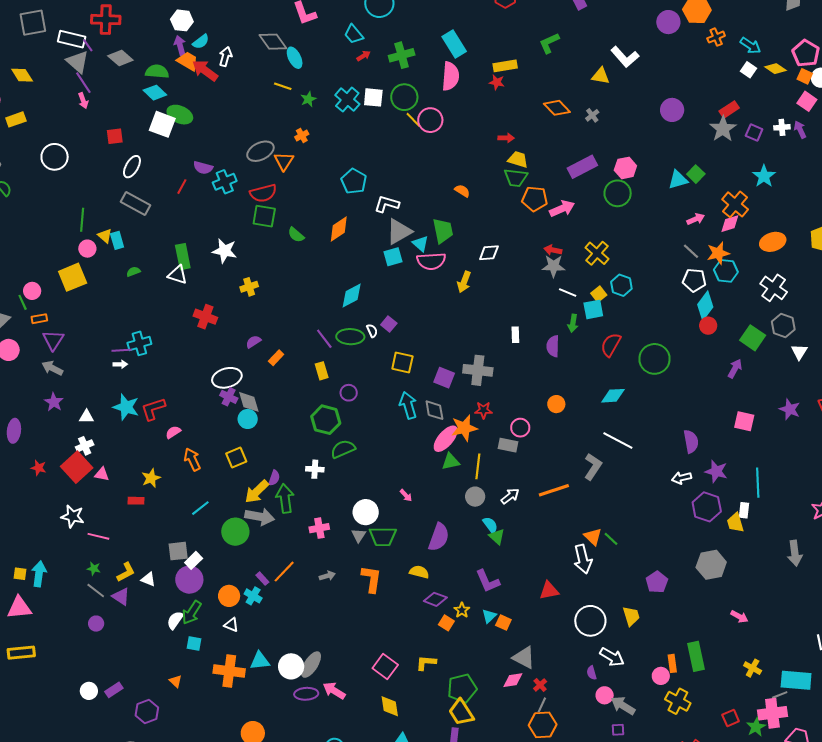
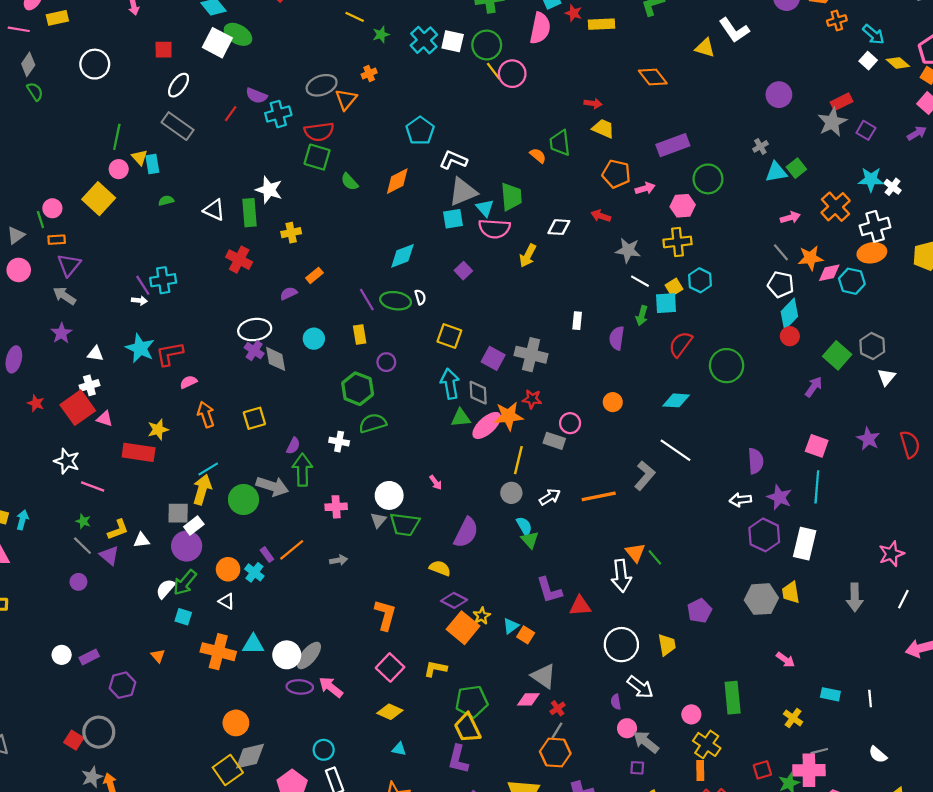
red star: (497, 82) -> (574, 13), moved
gray cross: (592, 115) -> (760, 146), moved
white cross: (782, 127) -> (893, 187), moved, turned 35
purple arrow: (800, 130) -> (917, 133), turned 78
pink hexagon: (625, 168) -> (683, 206), moved
cyan star: (764, 176) -> (871, 180), turned 30
green trapezoid: (516, 178) -> (560, 143), moved, turned 70
pink arrow: (562, 209) -> (645, 188), size x0.7
pink diamond: (730, 224) -> (829, 273), moved
red arrow: (553, 250) -> (601, 216), moved
yellow cross: (597, 253) -> (677, 242), turned 35
green rectangle: (183, 257) -> (249, 213), moved
cyan hexagon: (726, 271) -> (852, 281), moved
yellow square: (73, 277) -> (99, 199), turned -32
white cross: (774, 288) -> (875, 226), moved, turned 32
purple square: (389, 324) -> (463, 271), moved
purple line: (122, 350) -> (143, 285), turned 54
orange rectangle: (276, 358) -> (314, 275), moved
cyan circle: (248, 419) -> (314, 339), moved
green triangle: (451, 462) -> (461, 418), moved
cyan line: (758, 483) -> (817, 487), moved
yellow arrow: (257, 492) -> (202, 490), moved, turned 144
red rectangle: (136, 501) -> (139, 452), size x1.8
white rectangle: (744, 510) -> (805, 544), size x1.8
yellow trapezoid: (735, 523) -> (791, 592), moved
cyan arrow: (39, 574) -> (22, 520), size x0.7
white triangle: (148, 579) -> (142, 540), turned -35
orange L-shape: (371, 579) -> (385, 615), moved
purple L-shape: (488, 581) -> (549, 590), moved
orange square: (446, 623) -> (463, 628), size x1.8
orange rectangle: (672, 663) -> (700, 771), moved
cyan rectangle: (796, 680) -> (830, 694), moved, size x0.6
yellow diamond: (390, 706) -> (390, 712), turned -65

